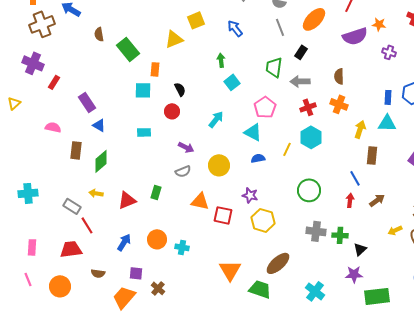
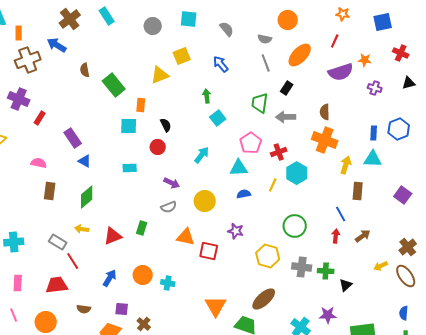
orange cross: (339, 104) -> (325, 140), size x1.4
red cross: (308, 107) -> (279, 152), moved
cyan triangle: (253, 132) -> (239, 168), turned -30
brown rectangle: (76, 150) -> (50, 191), moved
cyan cross: (28, 193) -> (14, 242), moved
yellow hexagon: (263, 220) -> (268, 256), moved
purple star: (354, 274) -> (328, 315), moved

